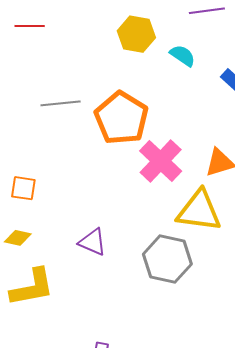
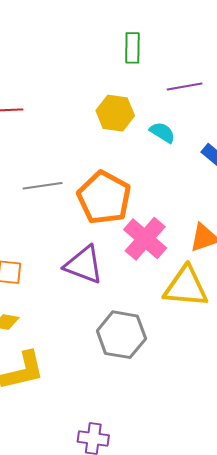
purple triangle: (93, 242) -> (84, 265), moved, size x1.4
gray hexagon: (167, 259) -> (121, 335), moved

